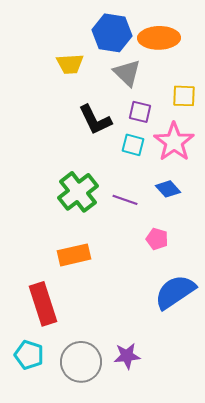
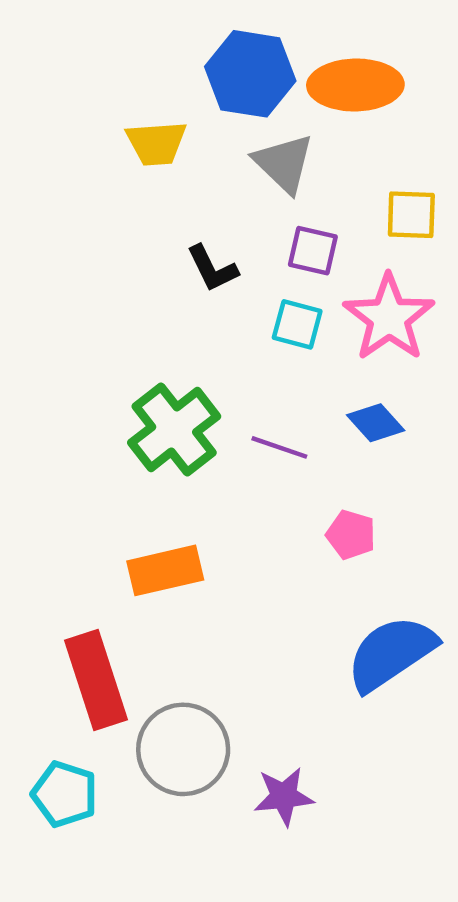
black L-shape: (95, 120) -> (212, 268), size x0.7
gray circle: (81, 362) -> (183, 749), moved

